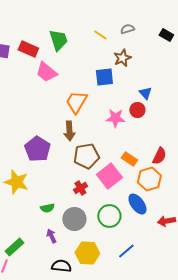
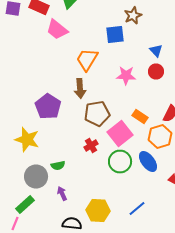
red circle: (137, 110) -> (156, 72), moved
green circle: (109, 216) -> (120, 162), moved
gray circle: (74, 219) -> (36, 176), moved

